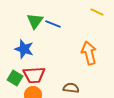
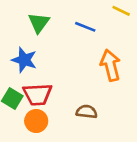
blue line: (53, 24) -> (85, 27), moved

